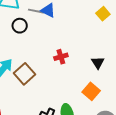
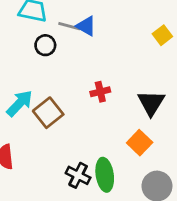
black triangle: (98, 63) -> (151, 103), size x1.5

